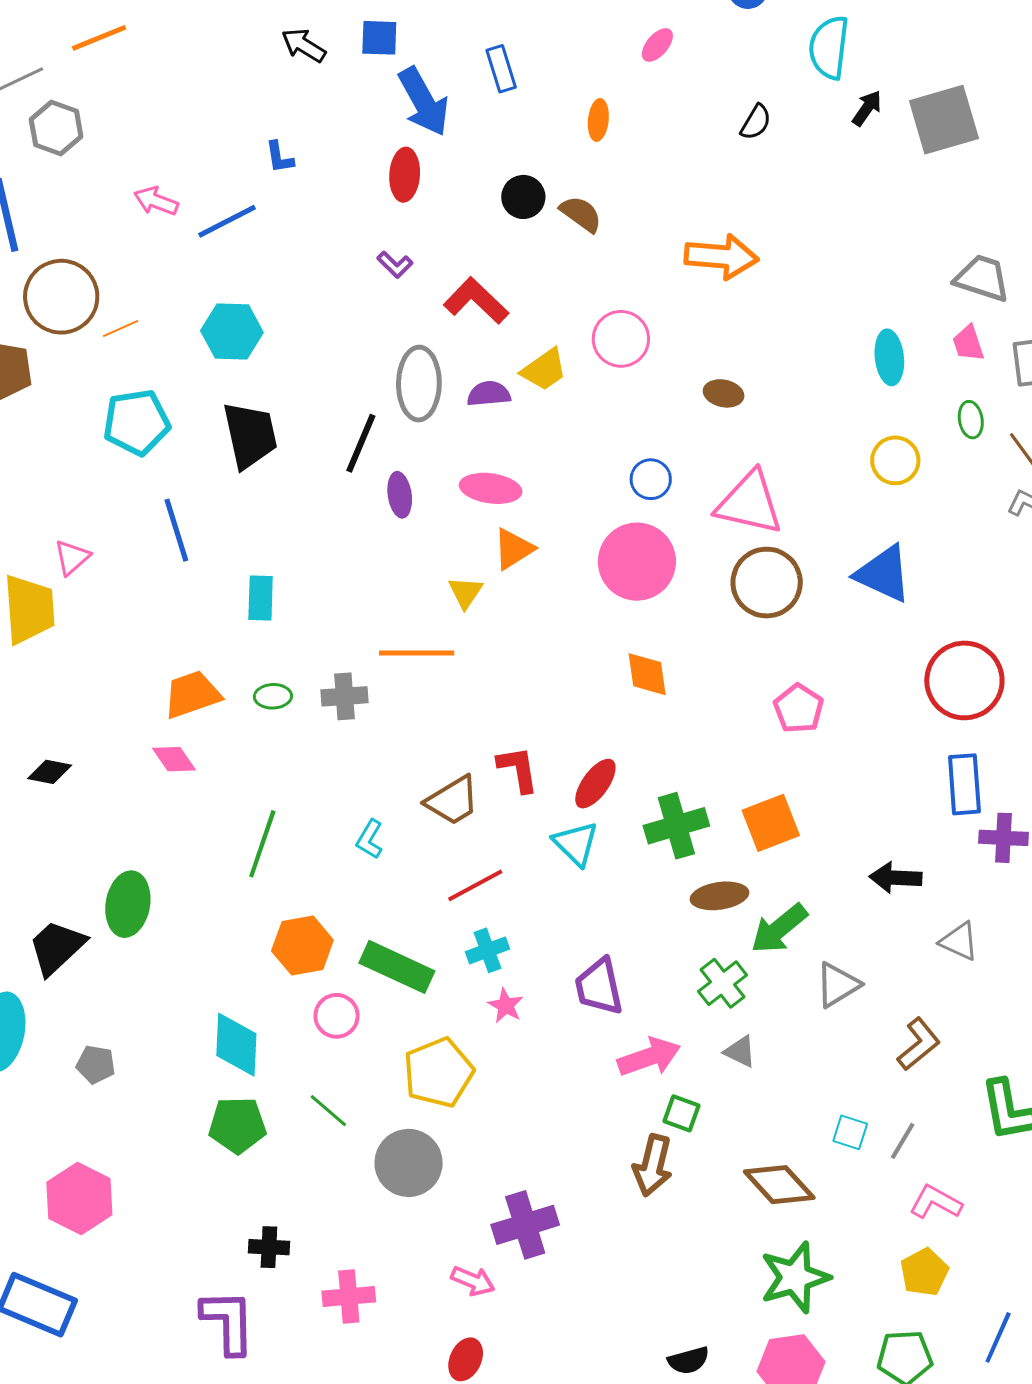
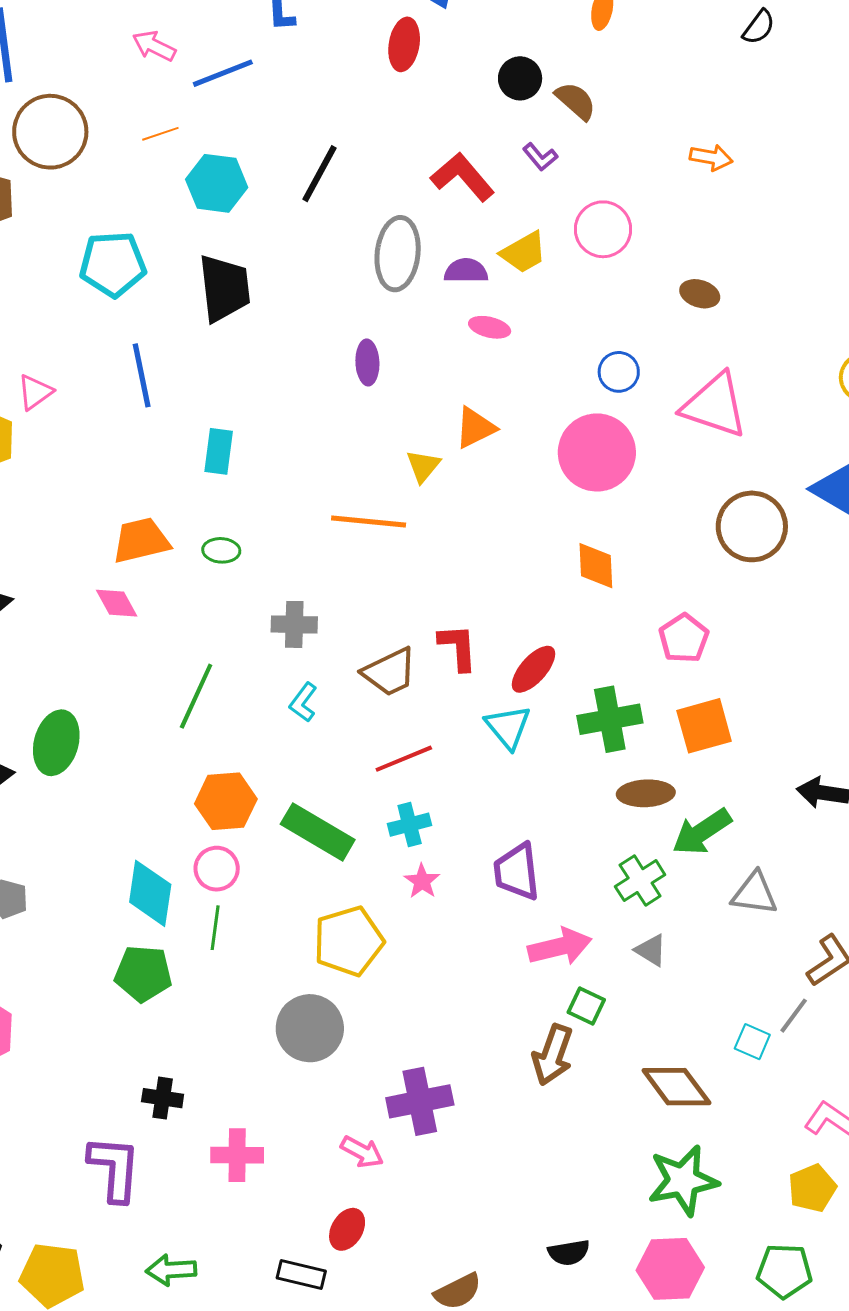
orange arrow: (721, 257) -> (711, 157), size x0.6
purple L-shape: (395, 265) -> (540, 157), moved
orange line: (121, 328) -> (160, 134), moved
black line: (361, 443) -> (319, 174), moved
pink ellipse: (491, 488) -> (490, 327), moved, size x0.7
brown circle: (767, 583) -> (752, 526), moved
gray cross: (345, 696) -> (294, 624), moved
pink pentagon: (799, 708) -> (684, 638), moved
gray triangle: (838, 985) -> (754, 894), turned 33
pink circle: (337, 1016) -> (217, 869), moved
green line: (328, 1111) -> (215, 928), moved, turned 51
gray line: (903, 1141) -> (794, 1016), moved

